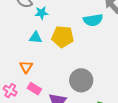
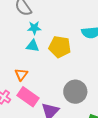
cyan star: (41, 13) -> (34, 28), moved
pink rectangle: (34, 89) -> (28, 97), size x1.5

